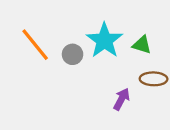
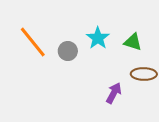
cyan star: (105, 40) -> (98, 38), size x0.7

